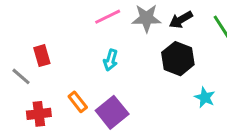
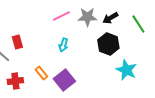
cyan star: (205, 97) -> (126, 70), size x1.5

